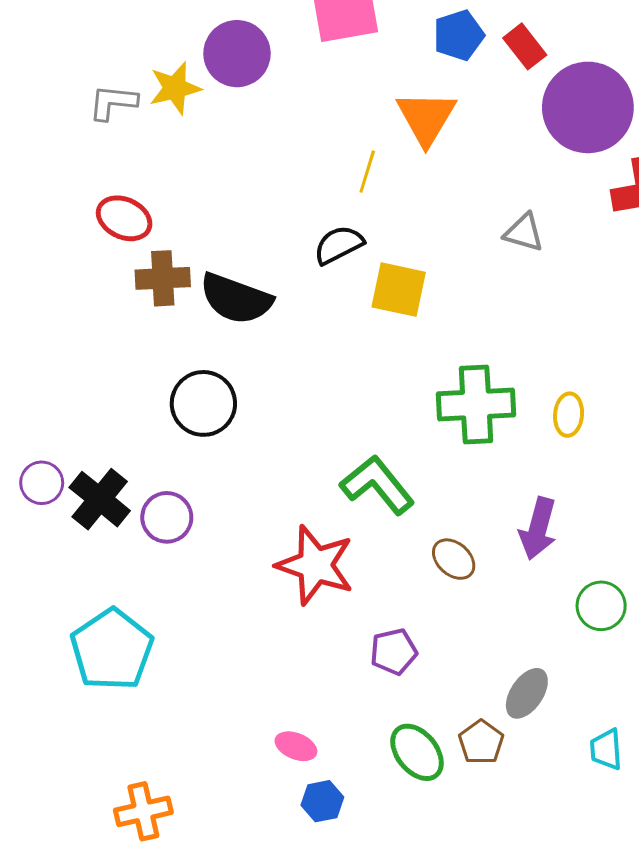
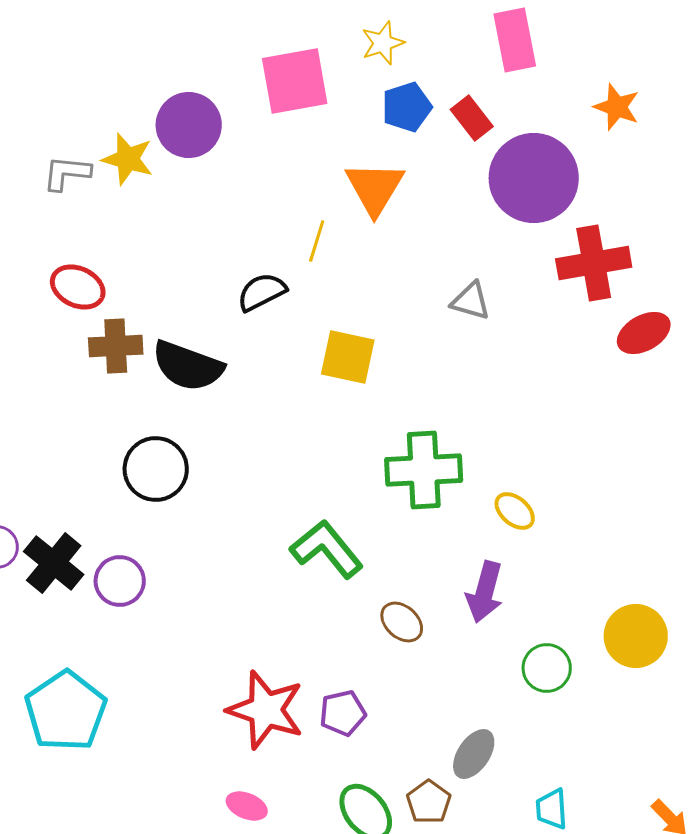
yellow star: (175, 88) -> (128, 159), turned 30
black semicircle: (339, 245) -> (262, 292), moved
yellow ellipse: (569, 415) -> (515, 511), moved, turned -54
red star: (315, 565) -> (266, 710), moved

